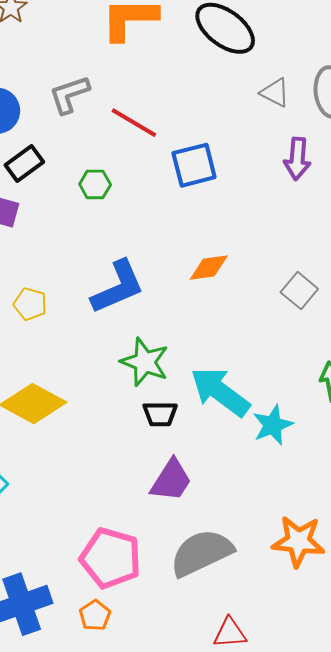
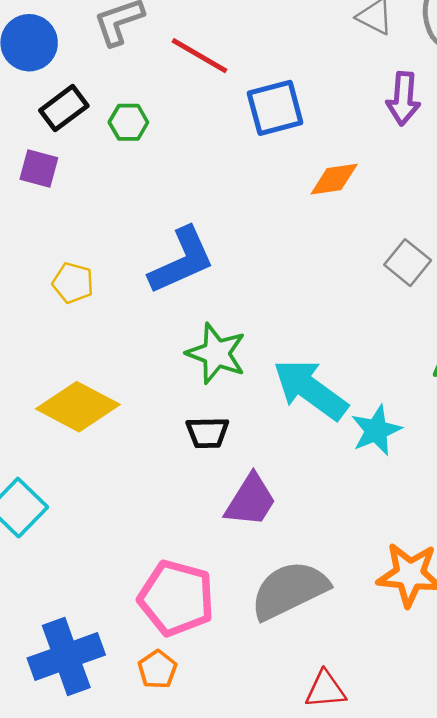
green hexagon: (95, 184) -> (128, 122), moved
orange diamond: (209, 268) -> (334, 179), moved
black trapezoid: (160, 414) -> (207, 433), moved

